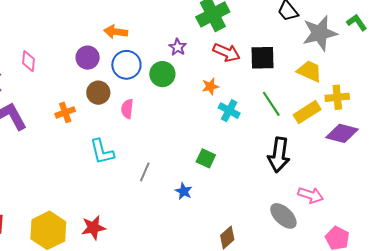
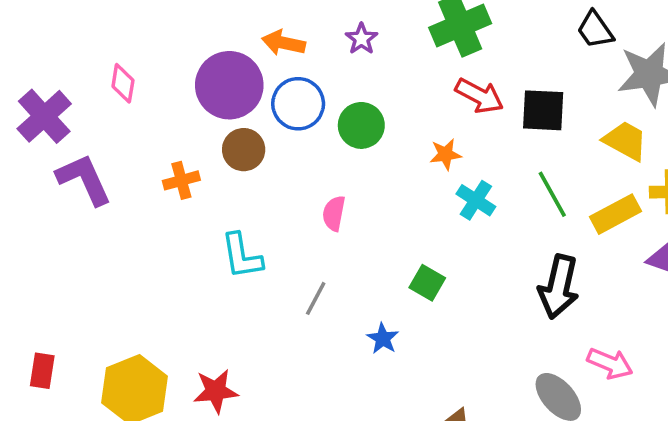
purple star: (178, 47) -> (361, 39), moved
purple circle: (88, 58) -> (229, 85), size x1.6
pink semicircle: (127, 109) -> (334, 213), moved

